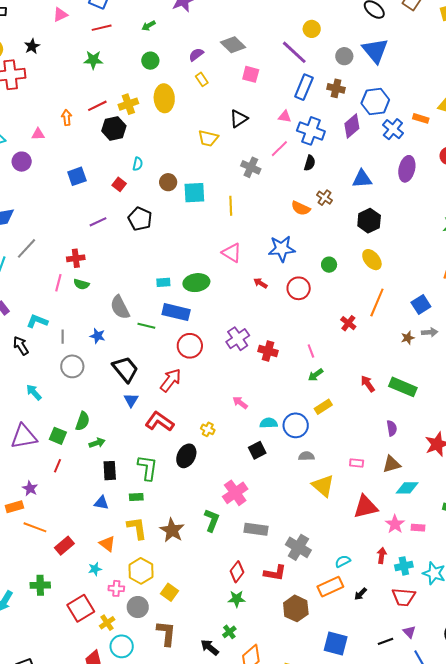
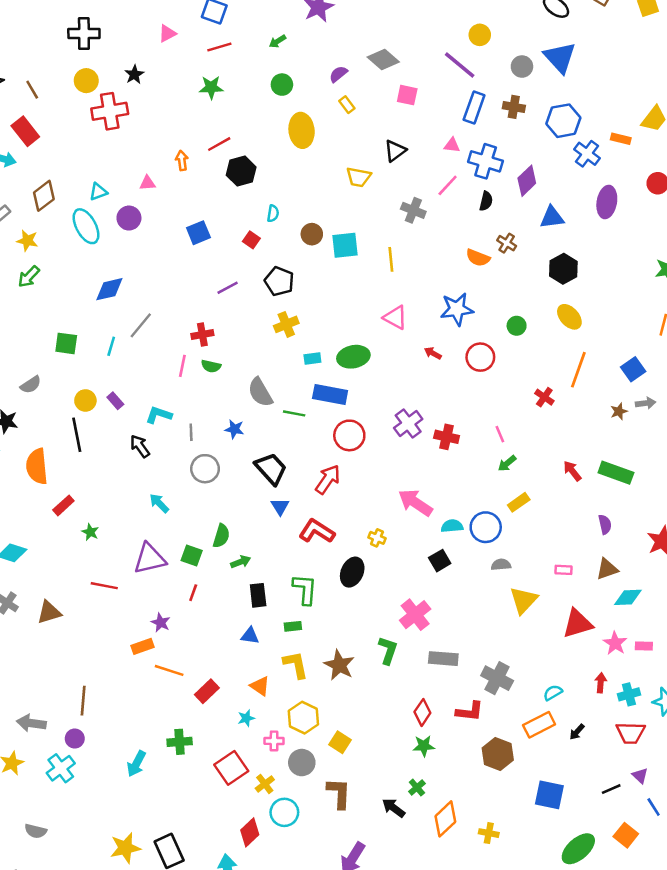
yellow cross: (128, 104) -> (286, 324), moved
purple diamond: (352, 126) -> (527, 181), moved
pink arrow: (240, 403) -> (415, 503), size x1.8
yellow triangle: (323, 486) -> (524, 600), turned 35

